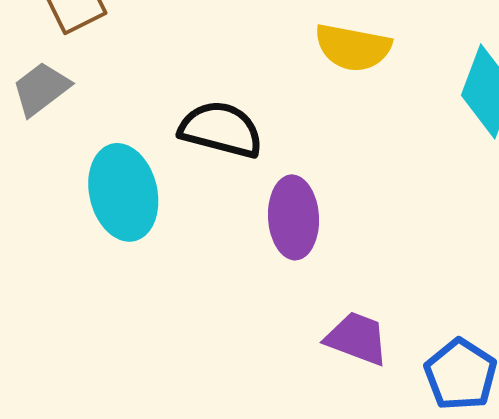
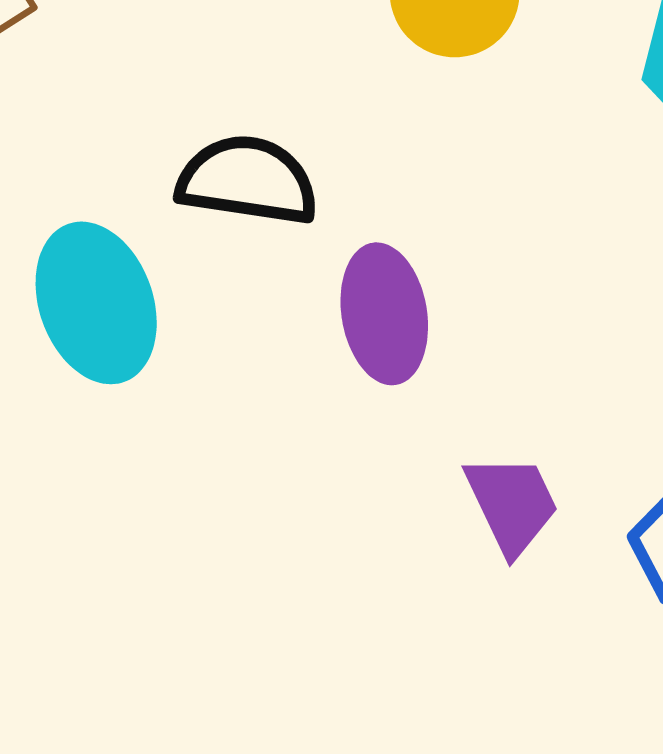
purple trapezoid: (357, 338) -> (512, 504), turned 50

